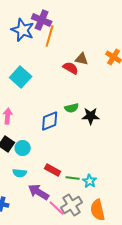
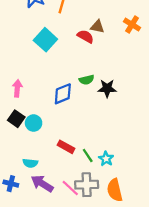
cyan square: (21, 77) -> (45, 40), moved
cyan semicircle: (20, 173) -> (30, 163), moved
green line: (73, 178) -> (88, 155), turned 48
purple arrow: (39, 192) -> (42, 184), moved
gray cross: (72, 205) -> (87, 185), turned 30

